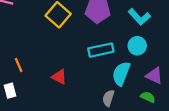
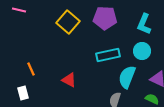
cyan L-shape: (139, 17) -> (144, 24), turned 65

